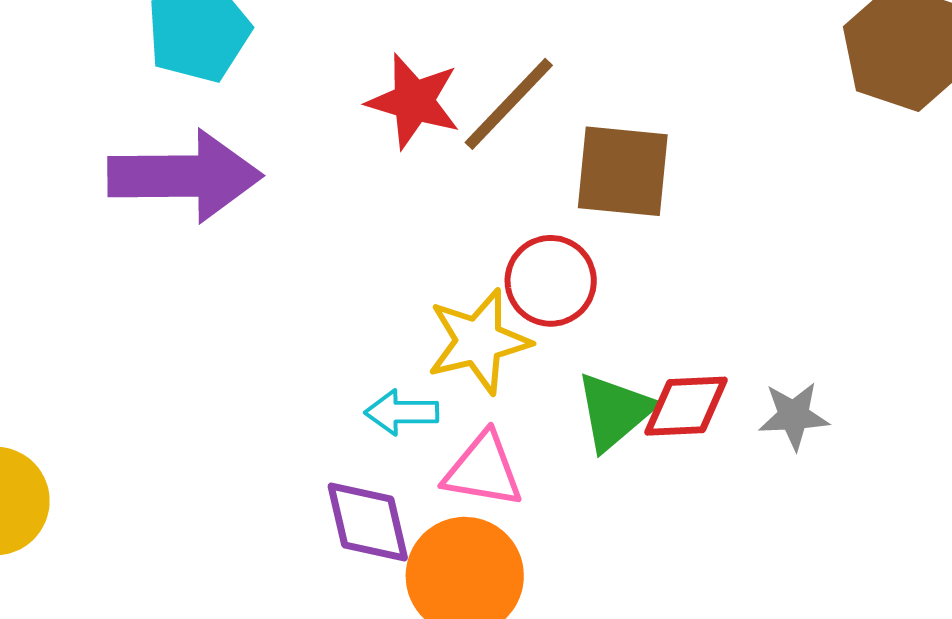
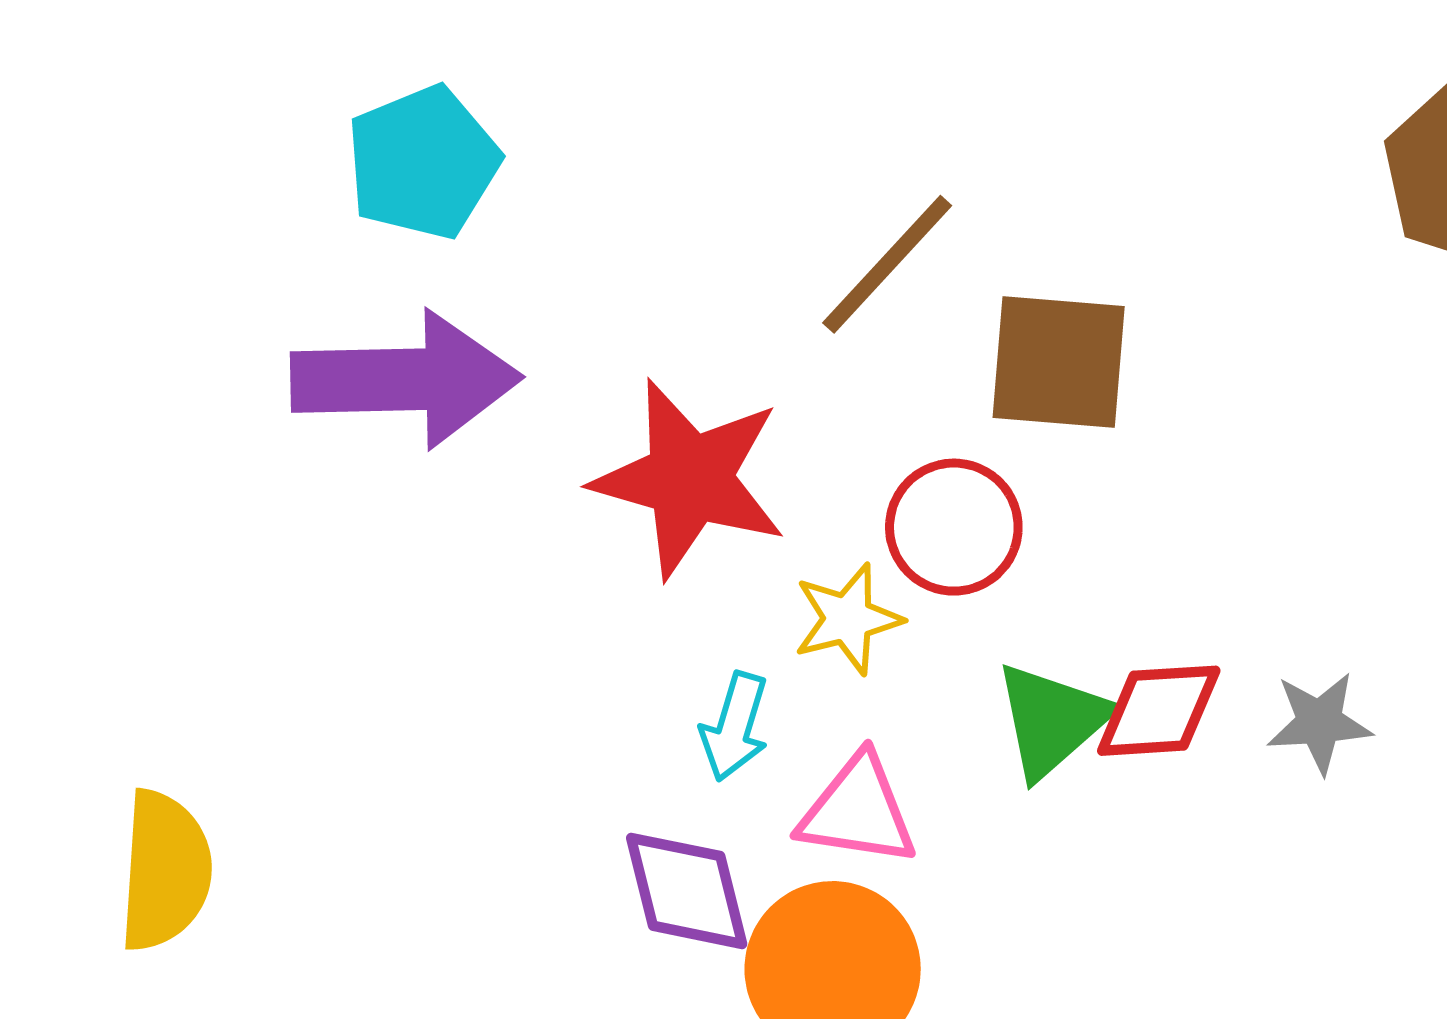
red star: (414, 101) -> (689, 479), moved, size x1.4
yellow star: (479, 341) -> (848, 619), size x0.7
cyan arrow: (402, 412) -> (735, 727), turned -72

